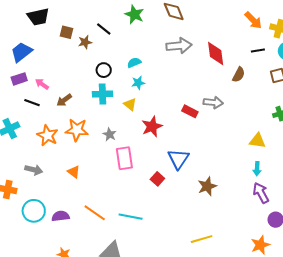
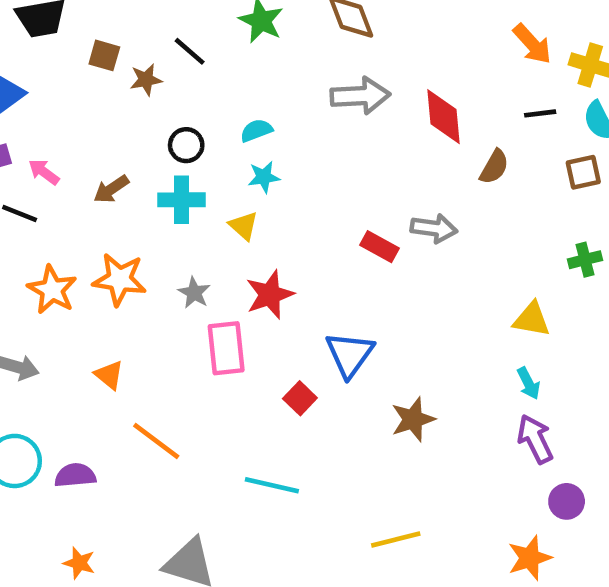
brown arrow: (64, 100) -> (111, 189), moved
red star: (152, 126) -> (270, 295), moved
cyan arrow: (257, 169) -> (528, 383), turned -32
orange line: (95, 213) -> (156, 441), moved
cyan line: (131, 217) -> (272, 485), moved

